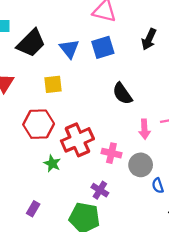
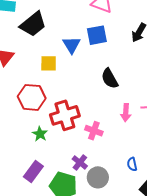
blue triangle: (69, 49) -> (71, 45), moved
gray circle: (141, 165) -> (98, 177), moved
purple rectangle: (33, 209) -> (33, 171), moved, size x1.5

